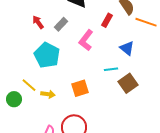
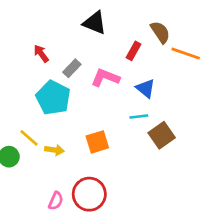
gray rectangle: (61, 24) -> (72, 68), moved
pink L-shape: (86, 40) -> (105, 78), turned 75
blue triangle: (127, 48) -> (146, 88), moved

